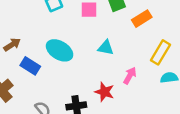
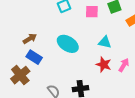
blue rectangle: (30, 66) -> (34, 57), moved
red star: (104, 92) -> (104, 65), moved

